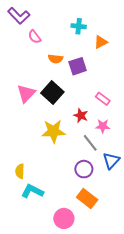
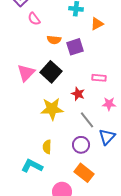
pink rectangle: (103, 99) -> (99, 78), turned -32
pink star: (103, 126) -> (109, 104), moved
yellow semicircle: (20, 171) -> (47, 147), moved

